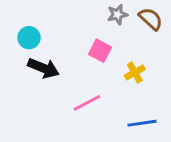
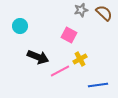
black arrow: (43, 68) -> (38, 57), moved
yellow cross: (135, 72) -> (80, 59), moved

